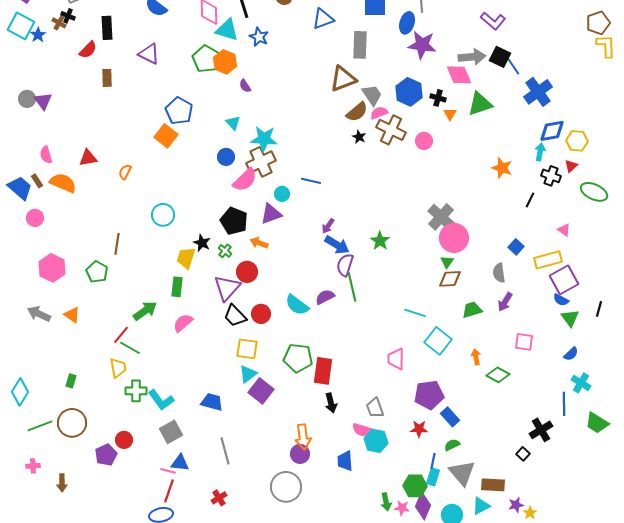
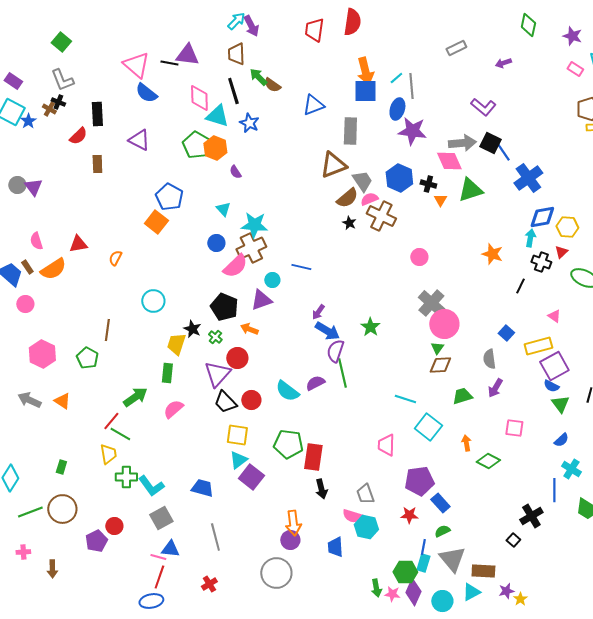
pink circle: (424, 141) -> (419, 257), moved
orange semicircle: (63, 183) -> (53, 269), turned 124

